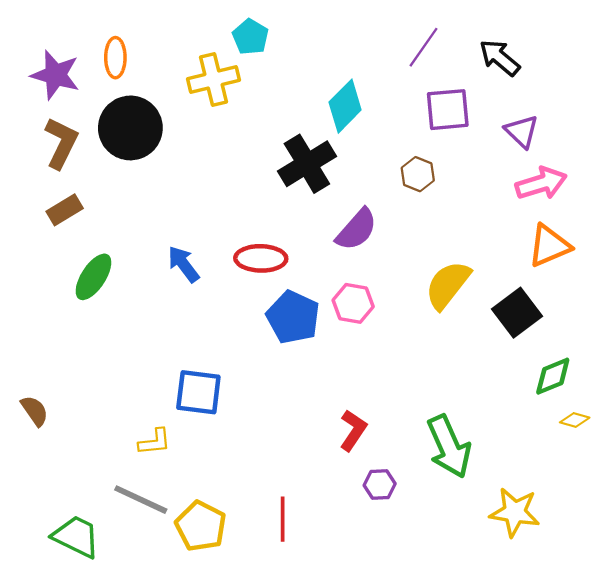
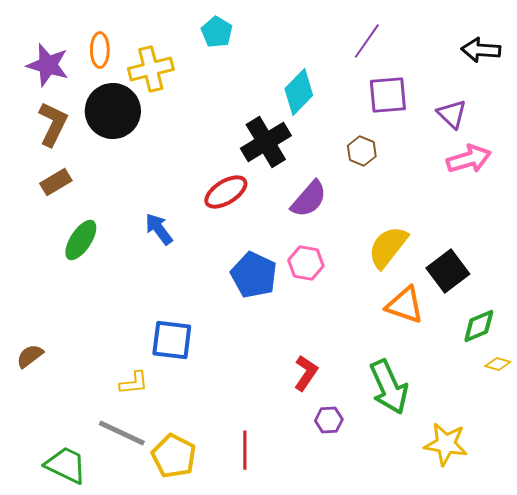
black arrow: (500, 58) -> (481, 50), moved, turned -36
yellow cross: (213, 80) -> (151, 69), moved
orange triangle: (549, 246) -> (405, 305), moved, turned 42
red ellipse: (261, 258) -> (226, 192), moved, turned -33
brown semicircle: (35, 411) -> (30, 356), turned -92

